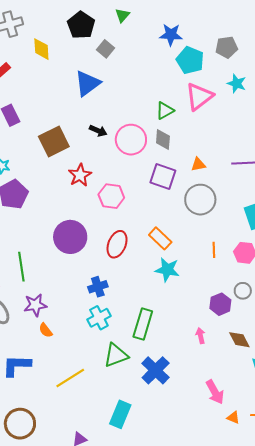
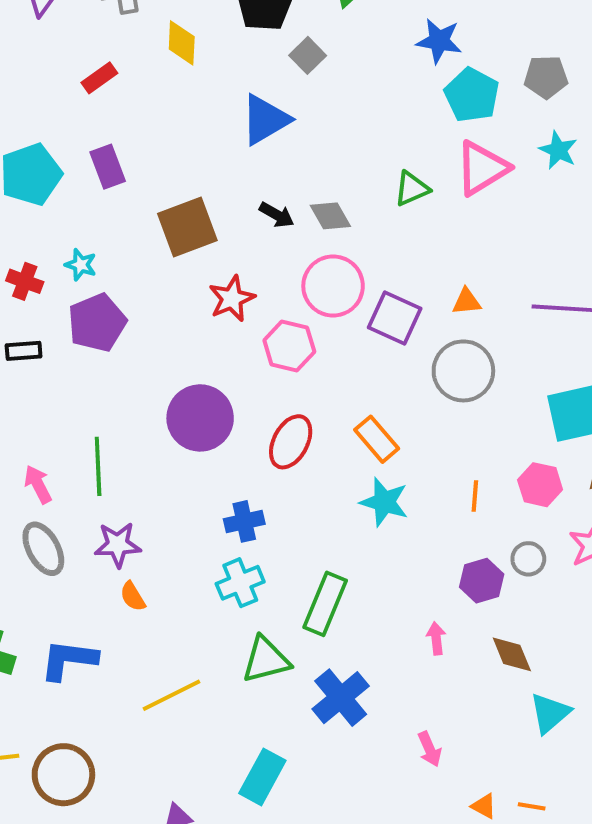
gray diamond: (163, 139) -> (330, 216), moved, turned -40
pink circle: (131, 140) -> (333, 286), moved
orange line: (214, 250) -> (475, 496), moved
pink arrow: (215, 392) -> (430, 749), moved, size x0.7

